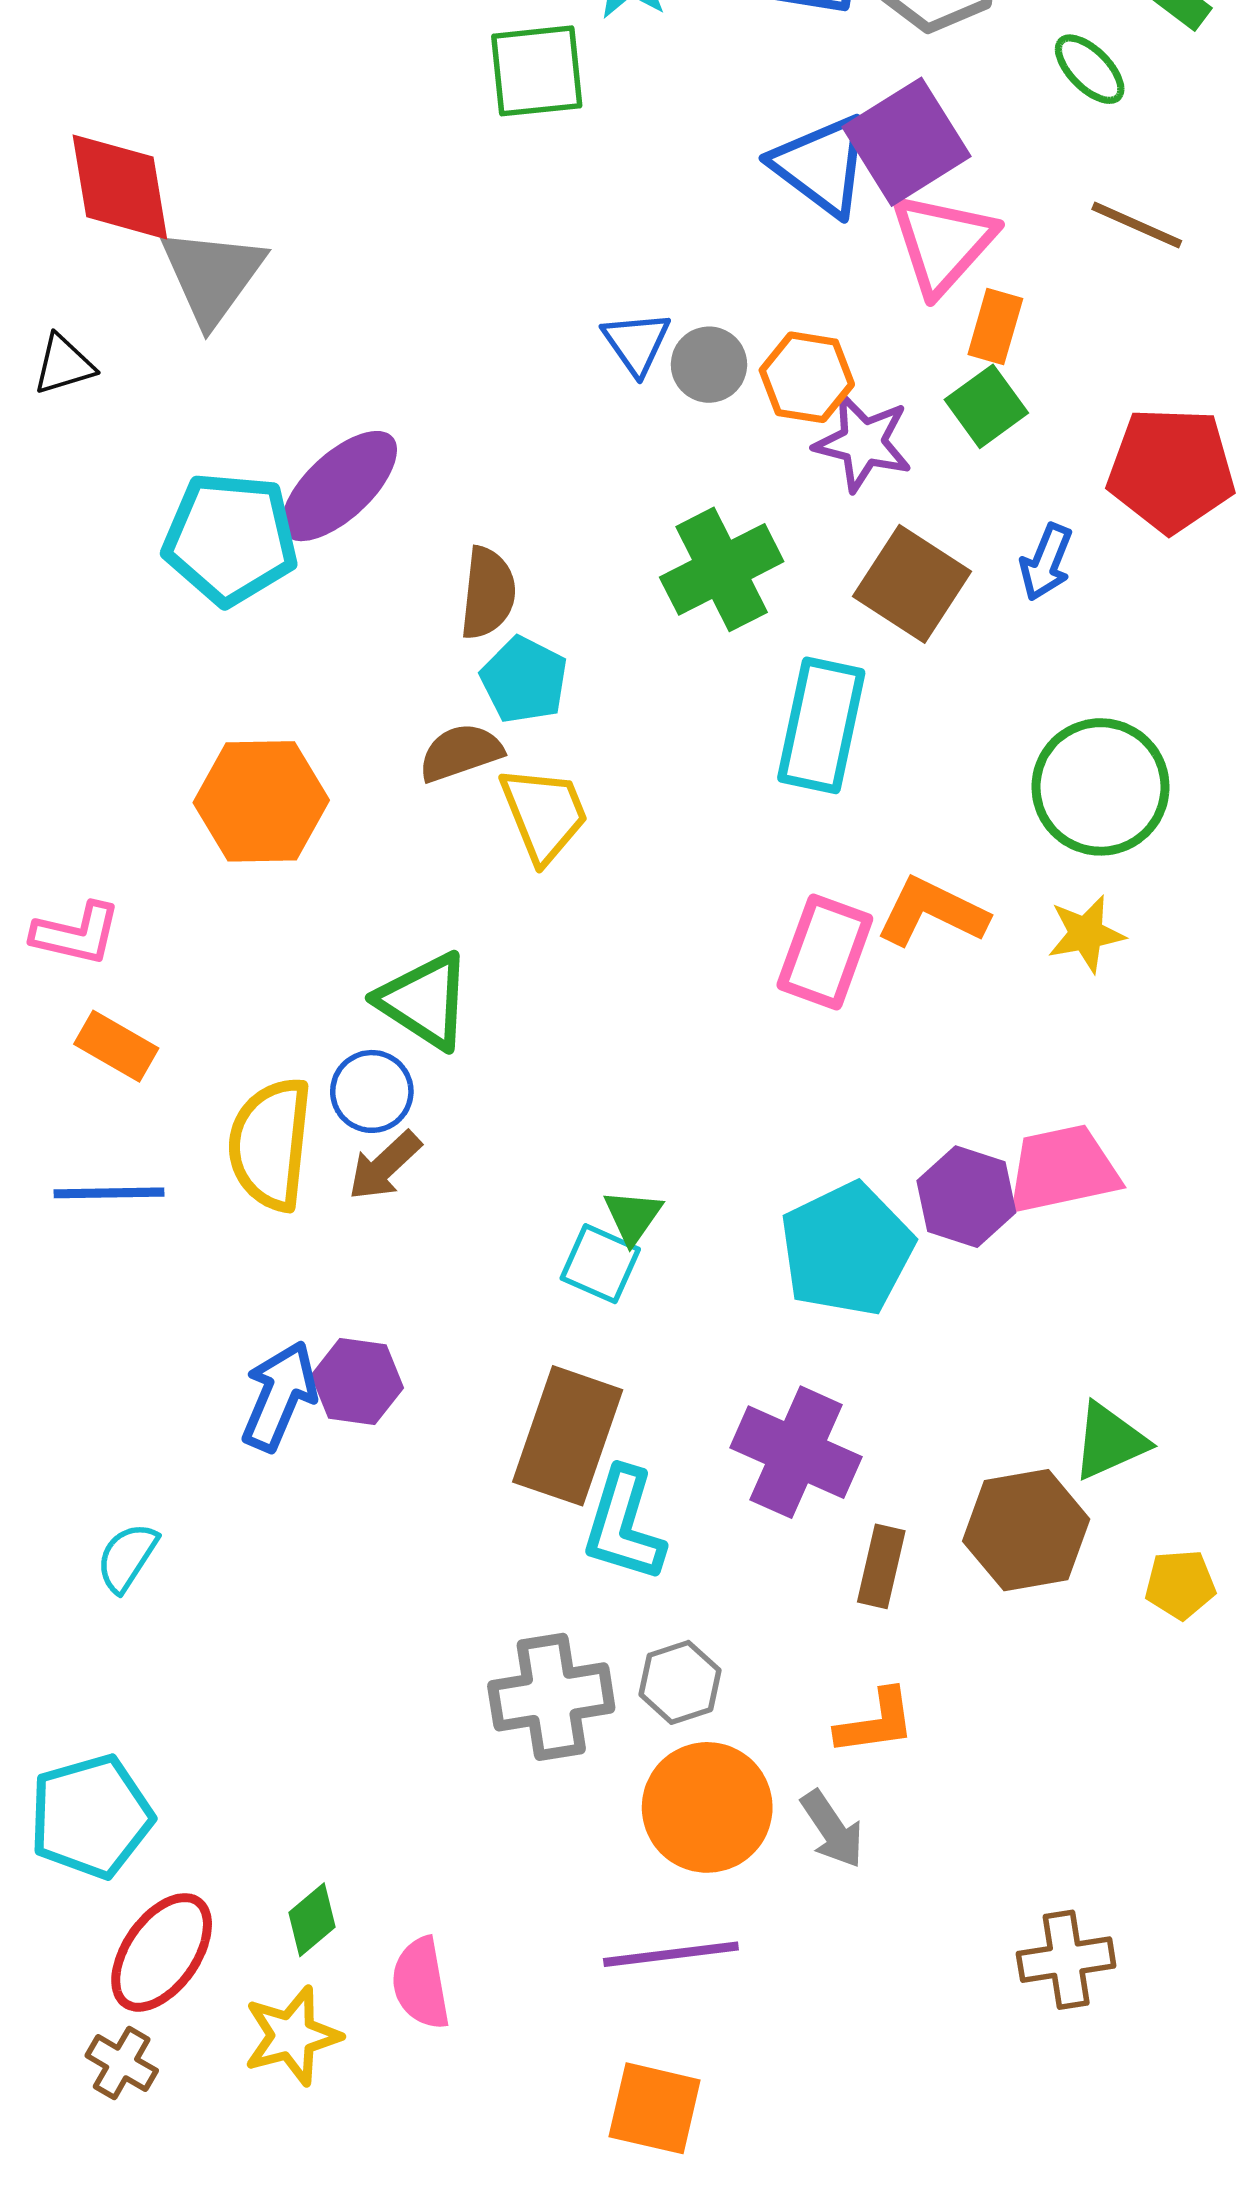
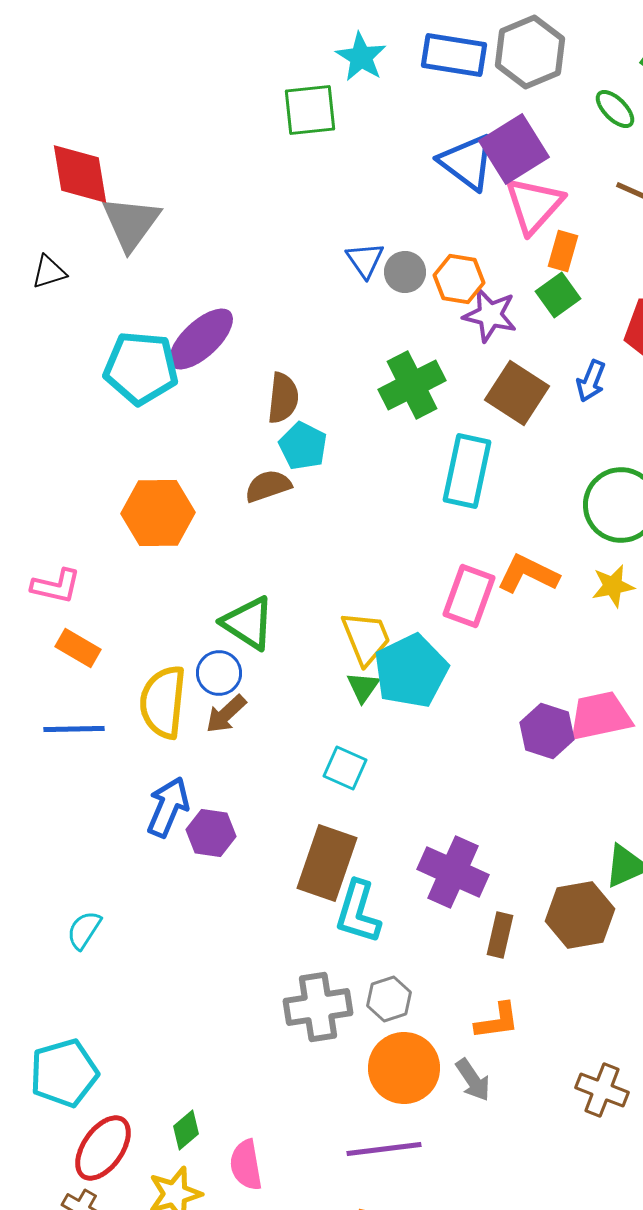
yellow trapezoid: (544, 814) -> (366, 638), moved
green triangle: (633, 1217) -> (363, 687), moved
cyan pentagon: (847, 1249) -> (411, 671), moved
blue arrow: (279, 1396) -> (168, 807), moved
brown cross: (1066, 1960) -> (602, 1090), moved, turned 30

